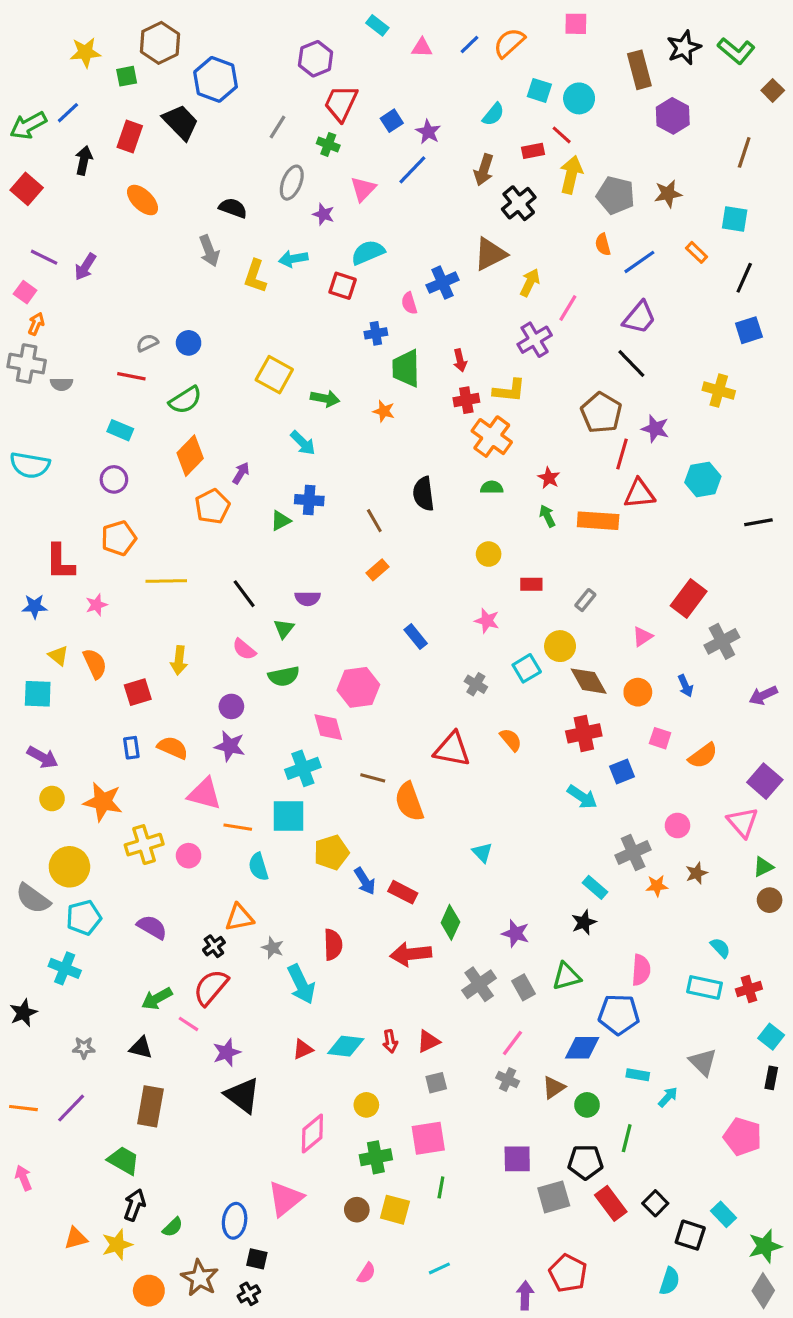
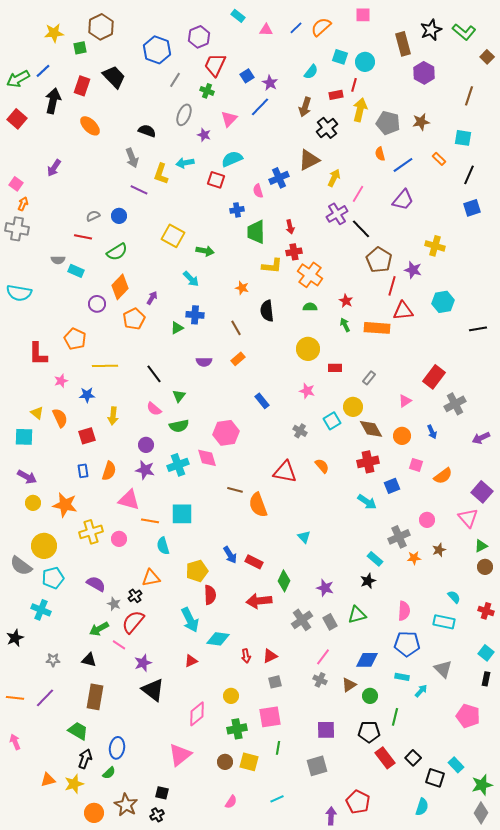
blue hexagon: (216, 79) -> (157, 50), moved
red line: (562, 135) -> (354, 85), turned 64
black arrow: (84, 160) -> (53, 101), size x1.4
purple line: (44, 257) -> (139, 190), moved
black line: (631, 364) -> (361, 229), moved
gray semicircle: (62, 384) -> (58, 260), moved
yellow L-shape: (509, 391) -> (272, 266), moved
yellow cross: (719, 391) -> (435, 246), moved
orange star: (384, 411) -> (242, 288), moved
purple circle: (114, 479) -> (97, 304), moved
orange pentagon: (119, 538) -> (75, 339), turned -30
yellow circle: (489, 554) -> (308, 349), size x1.5
purple semicircle: (308, 598) -> (204, 362), moved
blue star: (35, 606) -> (87, 395), moved
orange semicircle: (173, 748) -> (109, 471), turned 84
cyan cross: (303, 768) -> (178, 465), moved
yellow pentagon: (331, 852) -> (197, 571), moved
gray star: (273, 948) -> (114, 604), moved
red cross: (749, 989) -> (486, 611), moved, turned 35
blue pentagon: (619, 1014) -> (407, 644), moved
cyan diamond: (346, 1046) -> (218, 639), moved
gray square: (554, 1197) -> (317, 766), moved
blue ellipse: (235, 1221) -> (117, 748), moved

